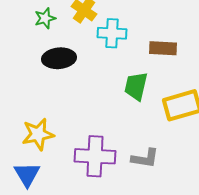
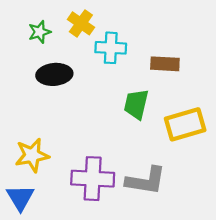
gray L-shape: (145, 158) -> (146, 181), size x1.4

